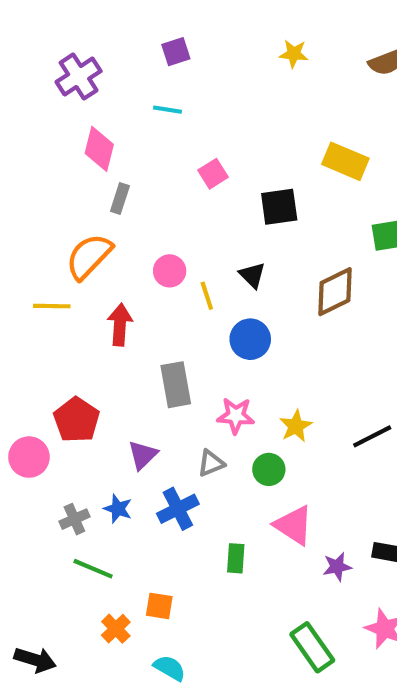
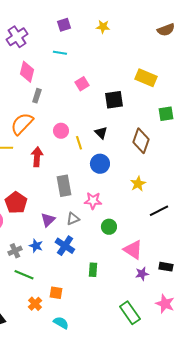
yellow star: (294, 54) -> (103, 27), moved
brown diamond: (335, 292) -> (141, 141), turned -45
yellow star: (296, 426) -> (138, 184), moved
gray triangle: (211, 463) -> (73, 219), moved
blue cross: (178, 509) -> (65, 246), turned -30
pink triangle: (294, 525) -> (133, 250), moved

